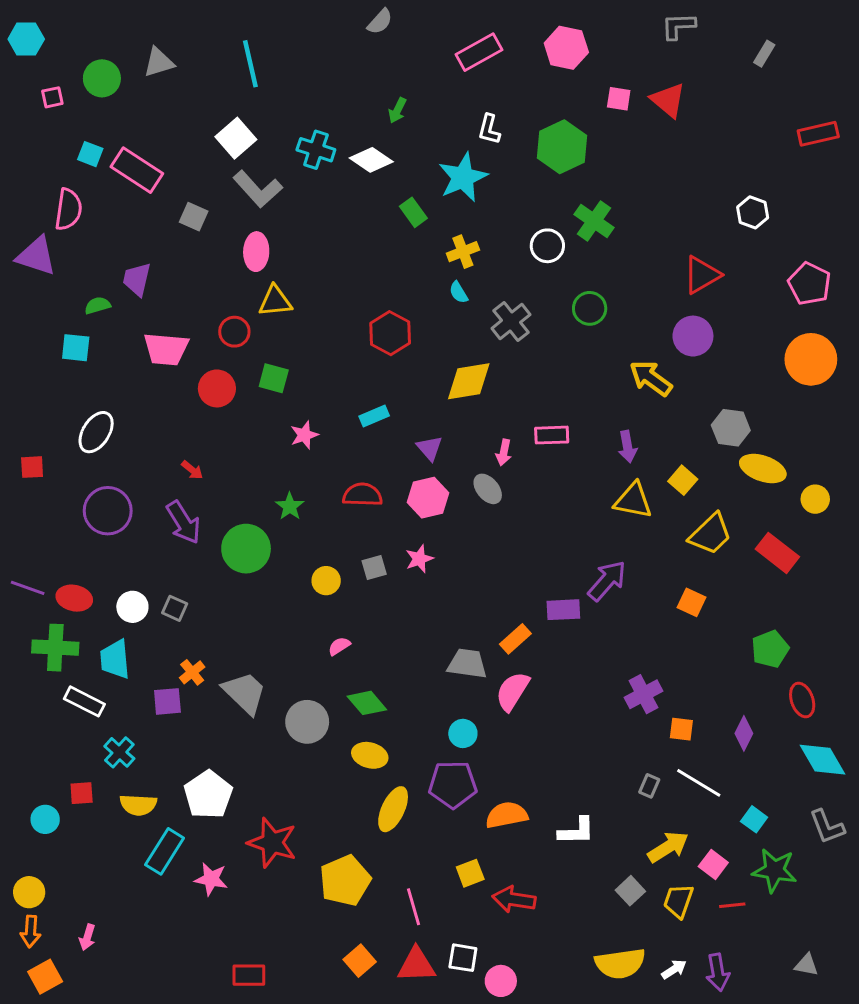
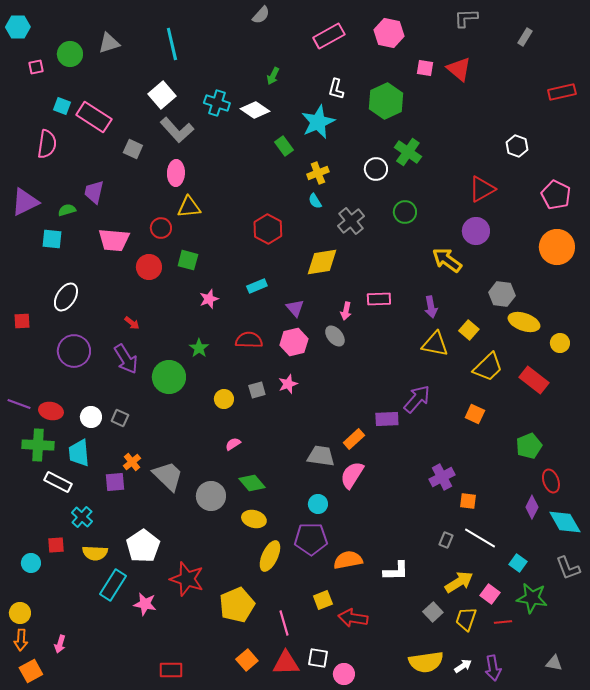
purple triangle: (36, 256) -> (25, 202), moved, turned -44
purple diamond: (744, 733) -> (532, 507), moved

